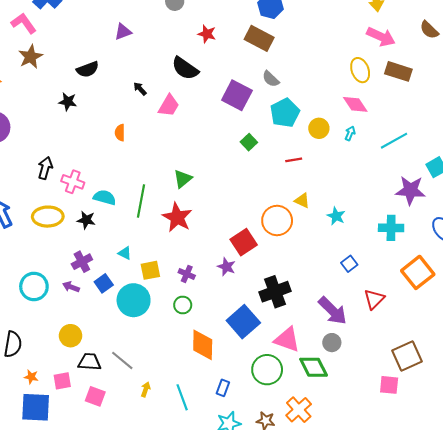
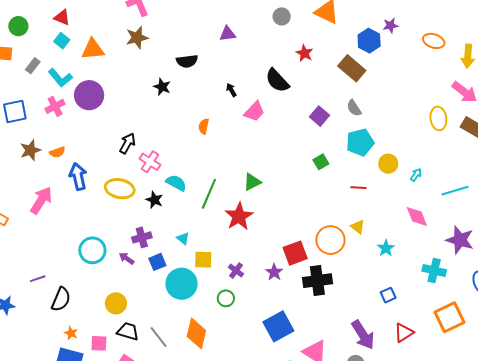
purple square: (237, 95) -> (319, 116), size x0.7
pink diamond: (355, 104) -> (417, 216), moved
black cross: (275, 292) -> (317, 281), moved
orange diamond: (203, 345) -> (196, 333), moved

